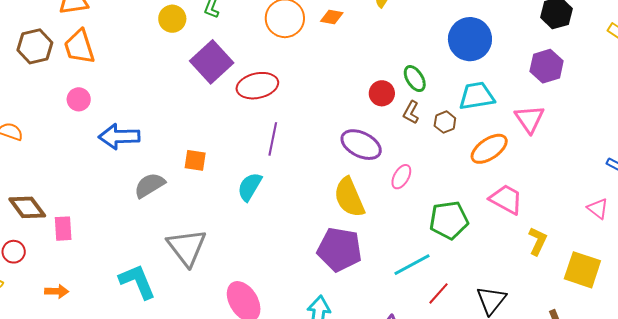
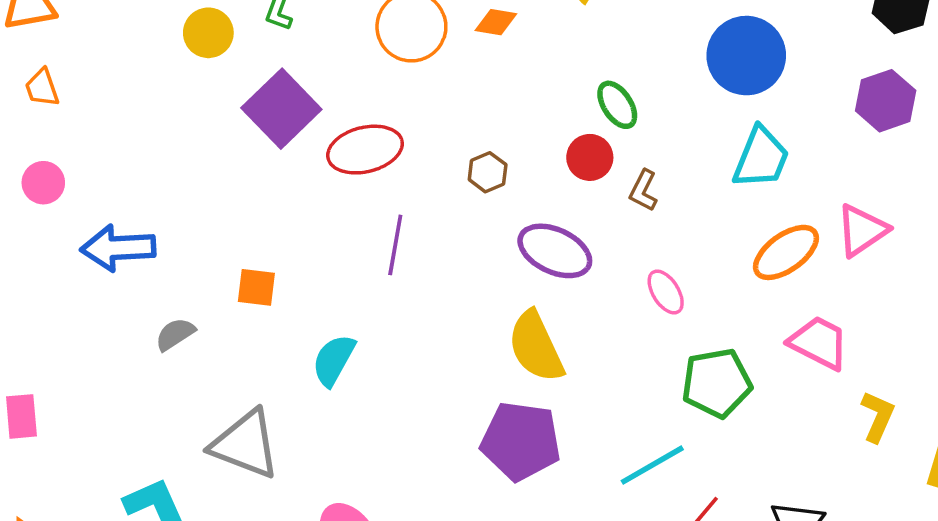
orange trapezoid: (79, 47) -> (42, 88), size x0.6
green ellipse: (415, 79) -> (617, 105), moved
cyan trapezoid: (477, 96) -> (761, 158), turned 123
pink triangle: (530, 119) -> (862, 230), moved, turned 32
brown hexagon: (445, 122) -> (488, 172), moved
pink ellipse: (401, 177) -> (666, 292), moved, turned -60
gray semicircle: (149, 185) -> (175, 334), size x0.7
cyan semicircle: (250, 187) -> (334, 360), moved
gray triangle: (187, 247) -> (245, 444), turned -30

